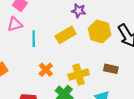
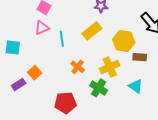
yellow hexagon: (100, 32) -> (124, 41), moved

